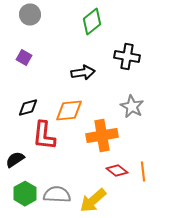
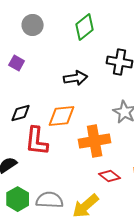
gray circle: (30, 14) -> (33, 25), moved

